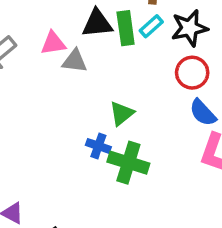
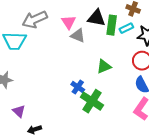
pink triangle: (53, 43) -> (69, 22), turned 49
green triangle: (122, 113) -> (104, 66), moved

